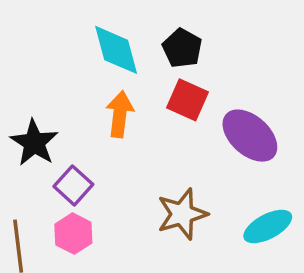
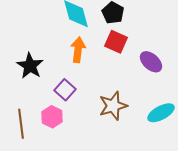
purple ellipse: (250, 136) -> (151, 62), size x0.7
purple square: (73, 185) -> (65, 90), moved

